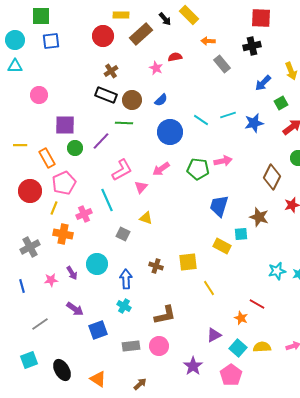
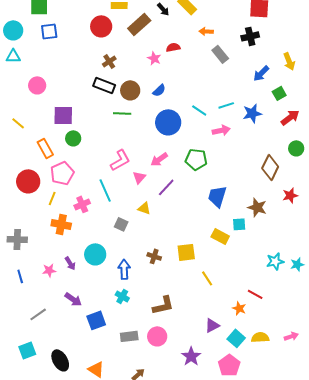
purple line: (101, 141) -> (166, 187), moved
yellow line: (20, 145) -> (18, 123), moved, turned 40
pink arrow: (223, 161) -> (221, 130), moved
gray cross: (30, 247) -> (17, 239), moved, turned 30

